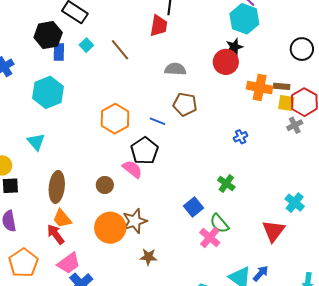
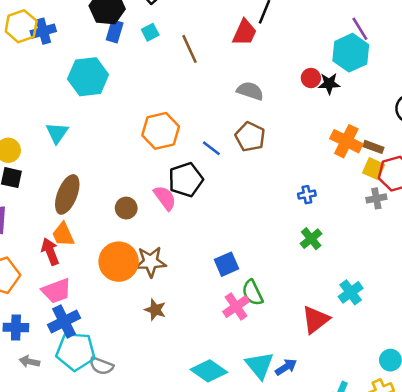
red circle: (226, 62) -> (311, 78), moved, size x0.6
green cross: (226, 183) -> (311, 239), moved

